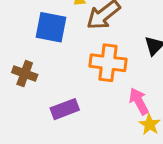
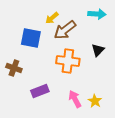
pink arrow: (139, 101) -> (75, 99), moved

